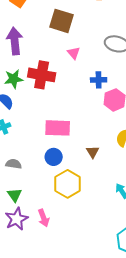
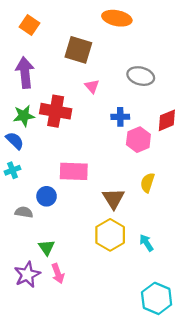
brown triangle: (93, 152) -> (113, 199), size x1.5
blue circle: (54, 157) -> (47, 196), moved
yellow hexagon: (68, 184) -> (110, 235), moved
green triangle: (15, 195) -> (47, 247), moved

